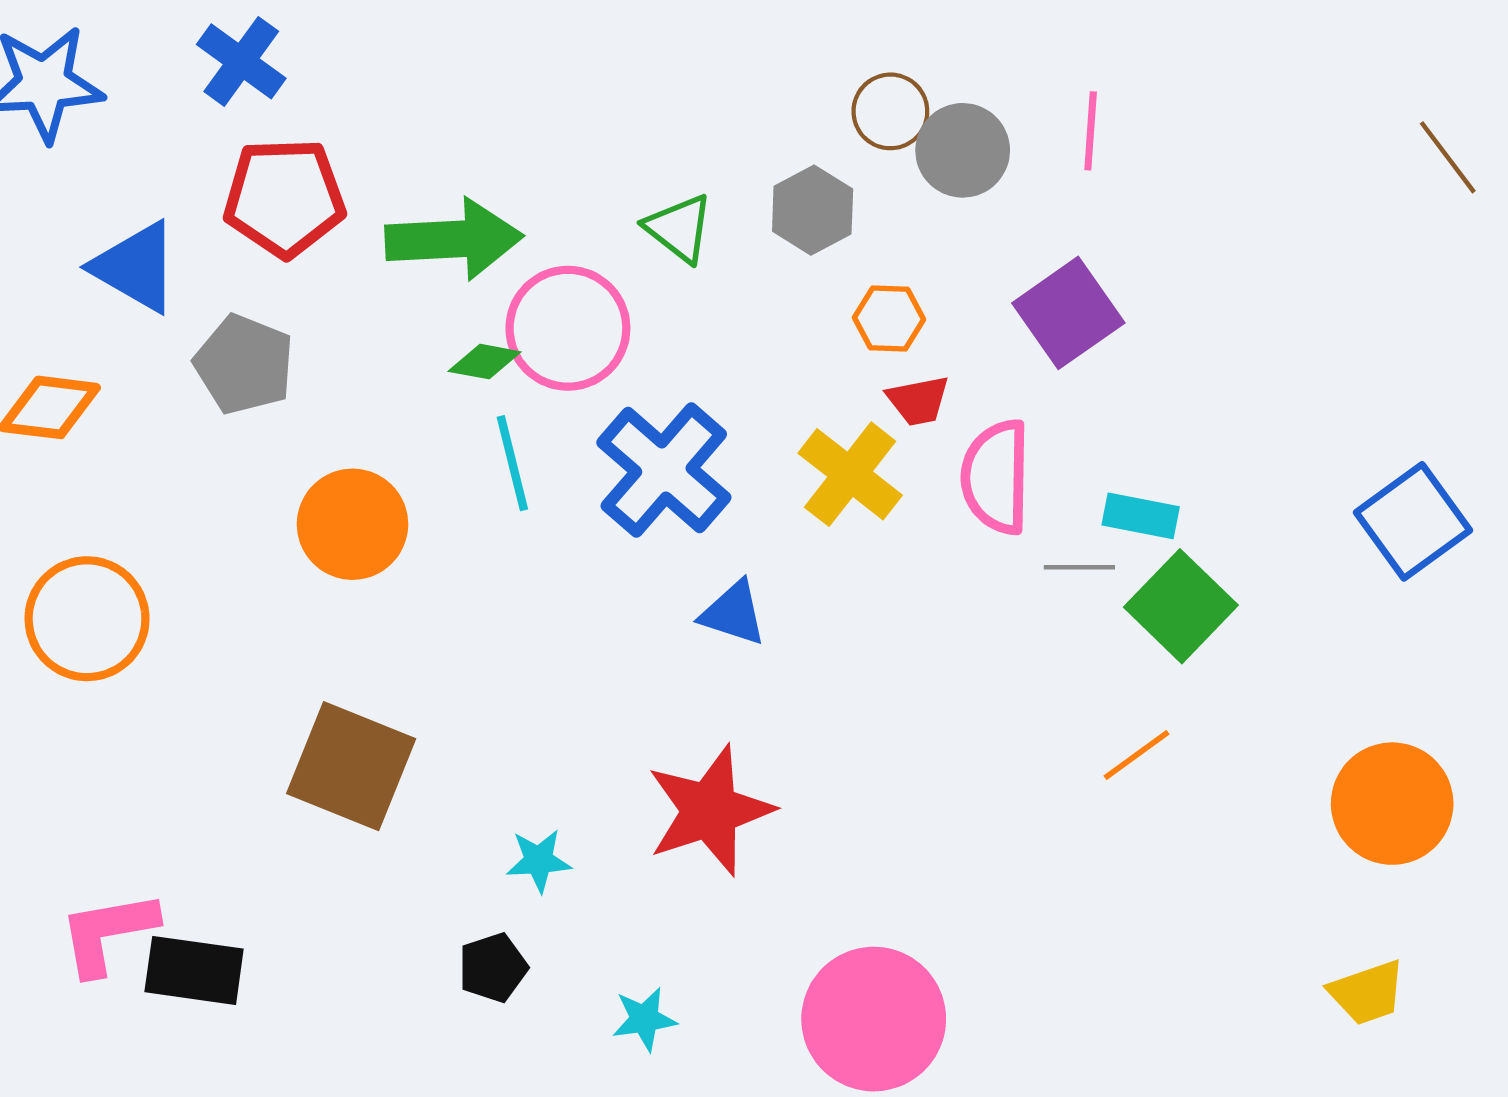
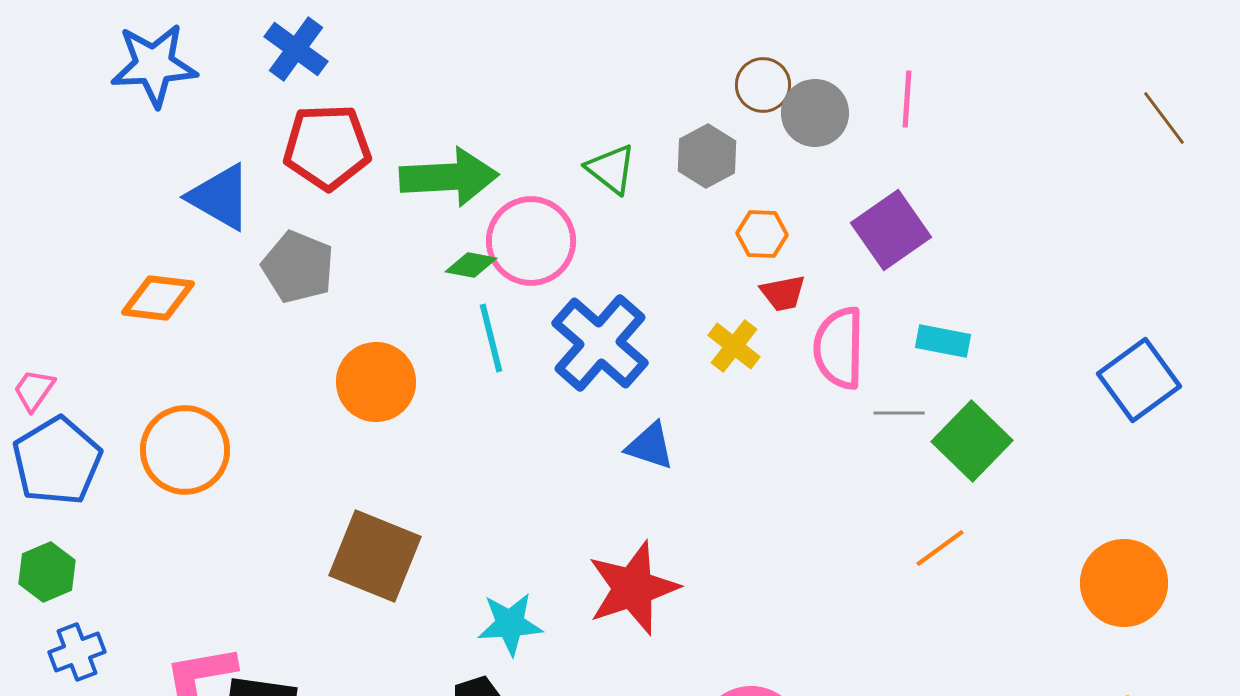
yellow cross: (850, 474) -> (734, 346), size x0.7
cyan rectangle: (1141, 516) -> (943, 341), moved
cyan star: (539, 861) -> (510, 624), size x1.4

